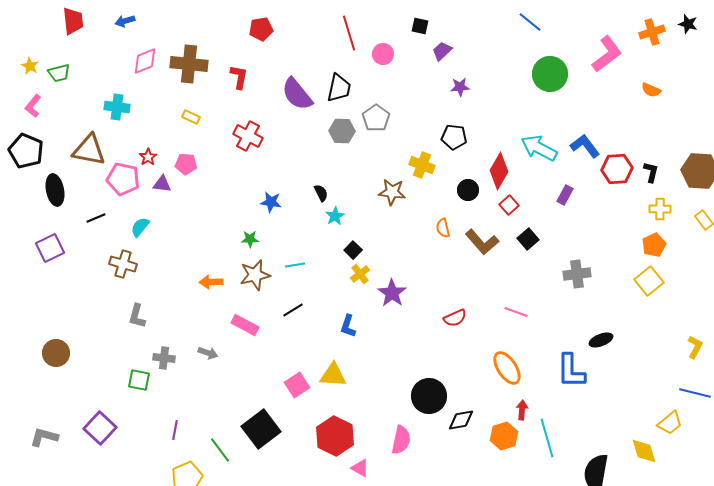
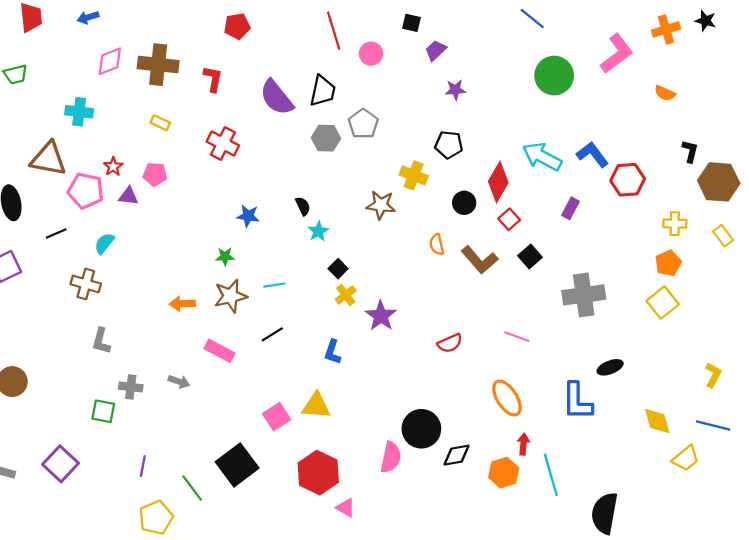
black L-shape: (651, 172) -> (690, 151), moved
gray cross: (577, 274) -> (584, 295), size x1.4
pink semicircle: (401, 440) -> (391, 457), moved
yellow diamond: (644, 451) -> (657, 421), moved

